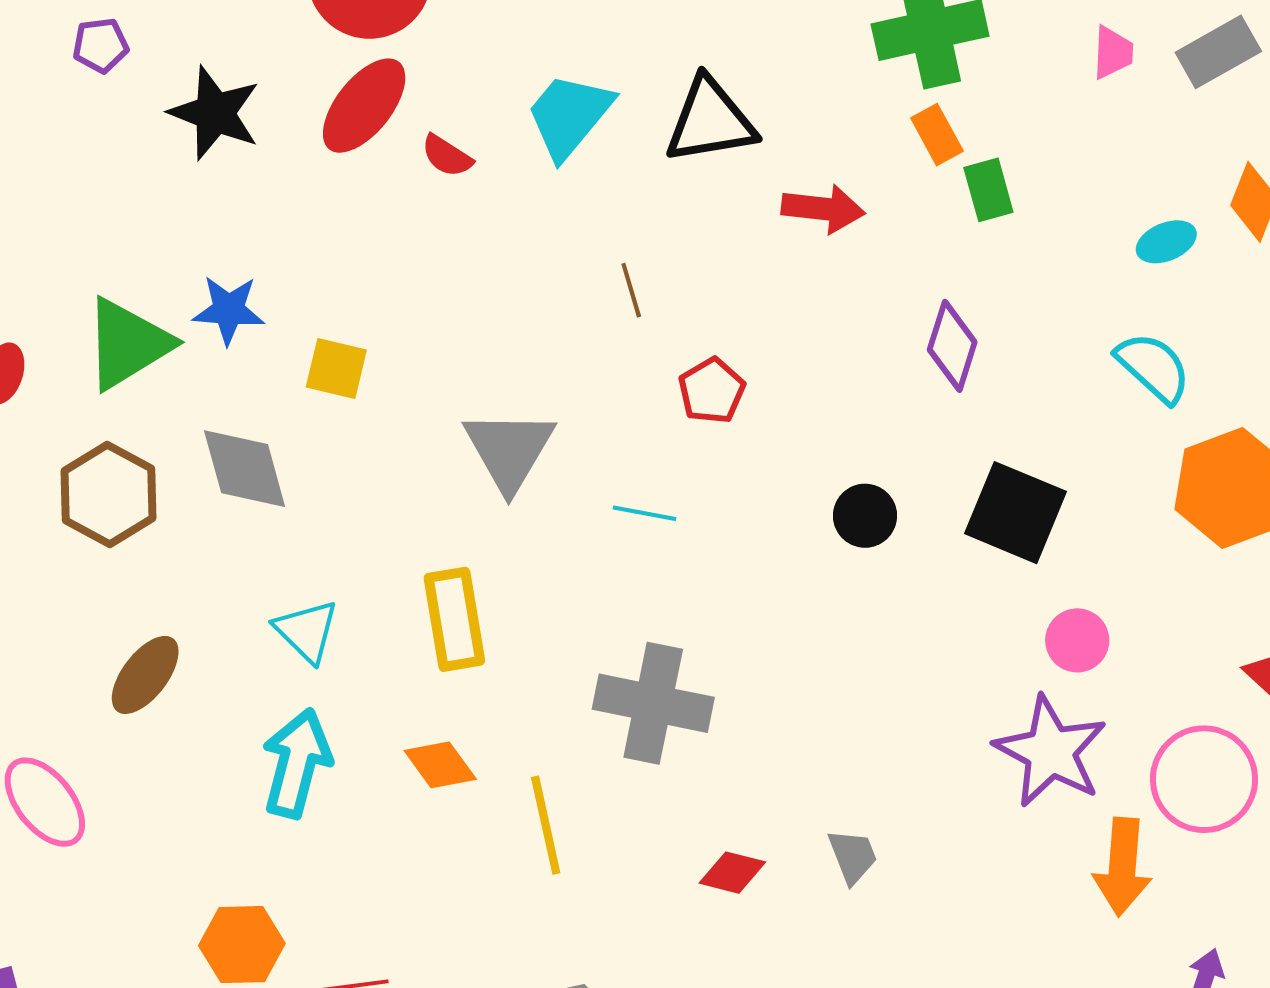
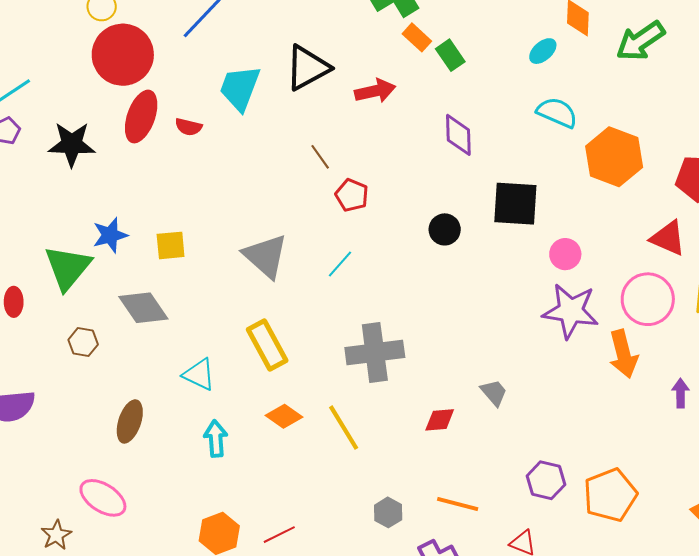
brown line: (631, 290) -> (320, 157), moved
brown hexagon: (108, 495) -> (83, 342), size x0.6
cyan line: (644, 513) -> (340, 264), turned -40
cyan arrow: (297, 763) -> (216, 439), size x0.7

